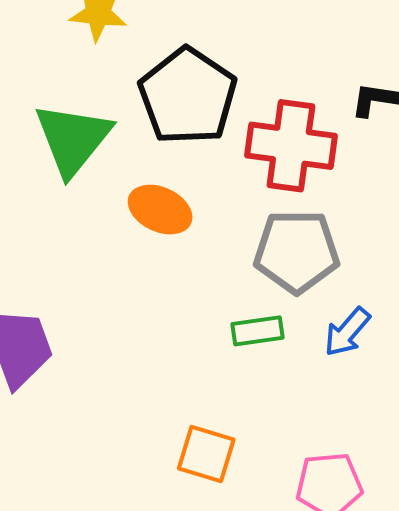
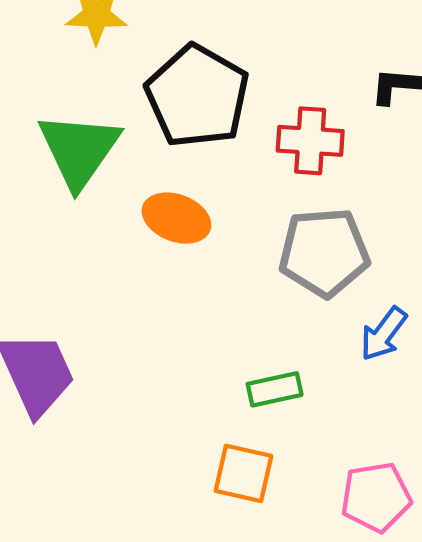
red cross: (291, 146) -> (310, 141), size x0.7
green rectangle: (257, 331) -> (275, 389), moved

